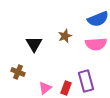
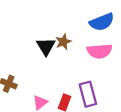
black triangle: (34, 44) -> (46, 46), moved

